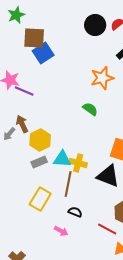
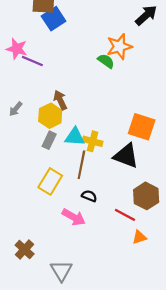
green semicircle: (90, 109) -> (106, 61), moved
brown arrow: (22, 124) -> (60, 100), moved
gray rectangle: (39, 162) -> (49, 140), turned -42
pink arrow: (61, 231) -> (74, 217), size x1.5

